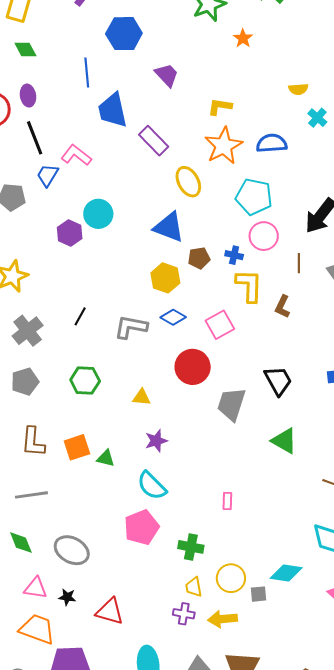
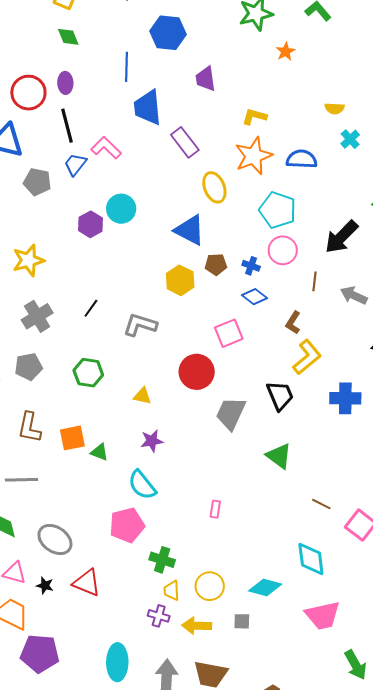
purple trapezoid: (167, 75) -> (206, 79), turned -152
yellow L-shape: (249, 286) -> (307, 357), moved, turned 42
blue diamond: (173, 317) -> (255, 297), moved
green cross: (191, 547) -> (162, 560), moved
gray square: (258, 594) -> (242, 621), moved
red triangle: (110, 611) -> (87, 583), moved

